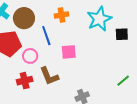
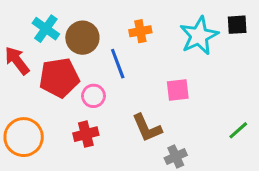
black square: (122, 34) -> (237, 25), moved
pink square: (69, 52) -> (178, 90), moved
brown L-shape: (49, 76) -> (147, 128), moved

